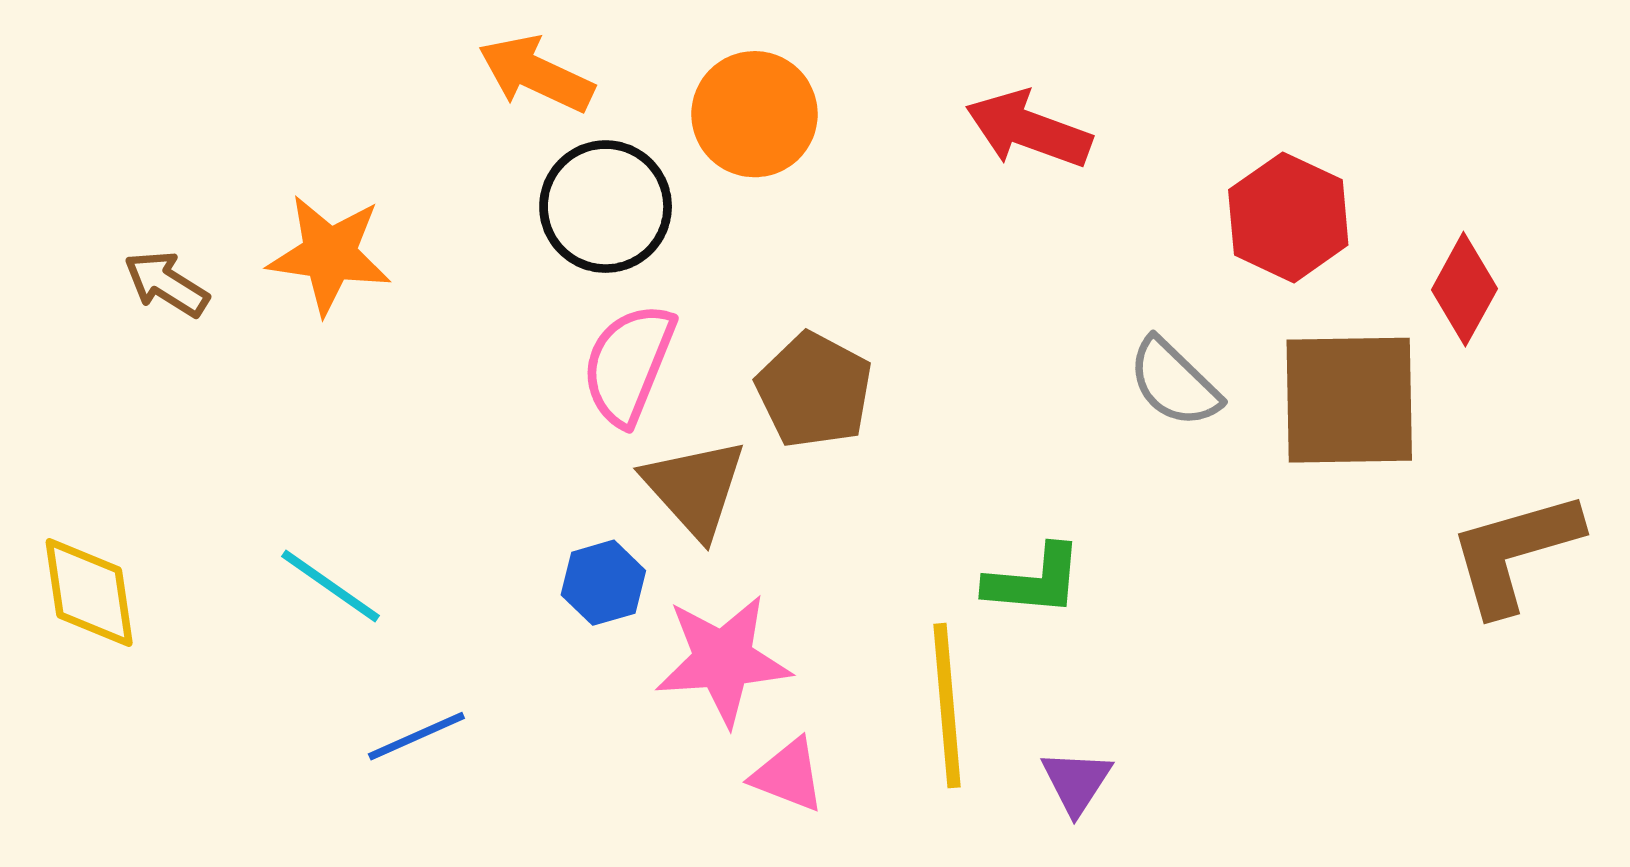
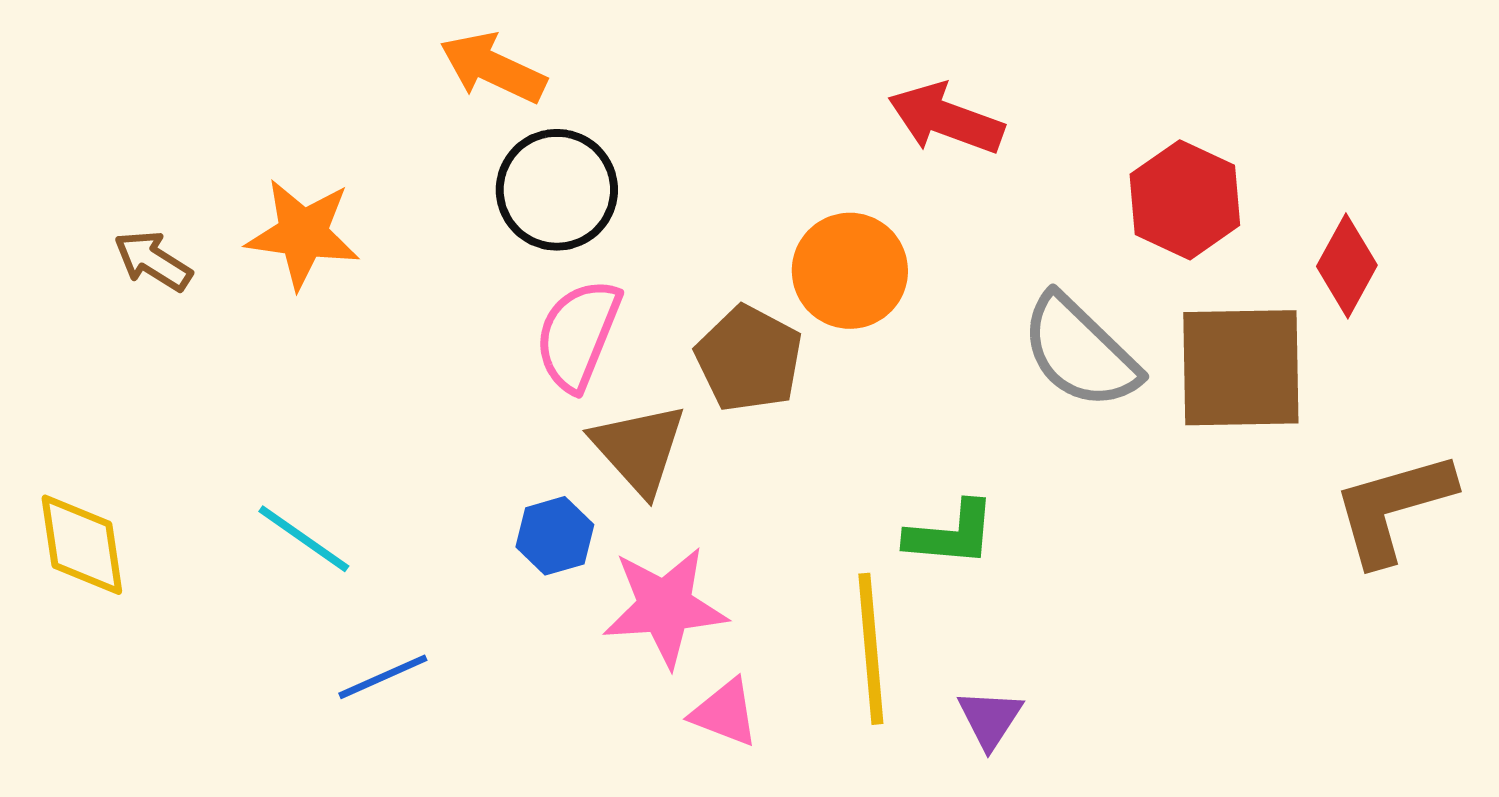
orange circle: (755, 114) -> (850, 271), moved
gray semicircle: (1174, 383) -> (1080, 352), size x1.4

